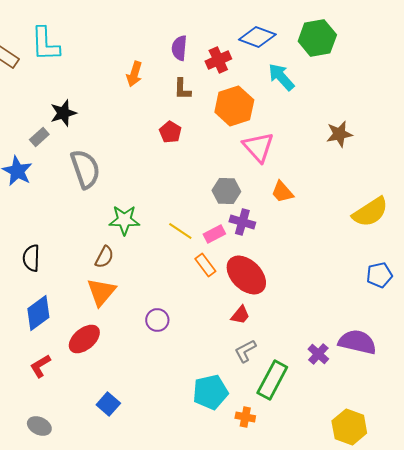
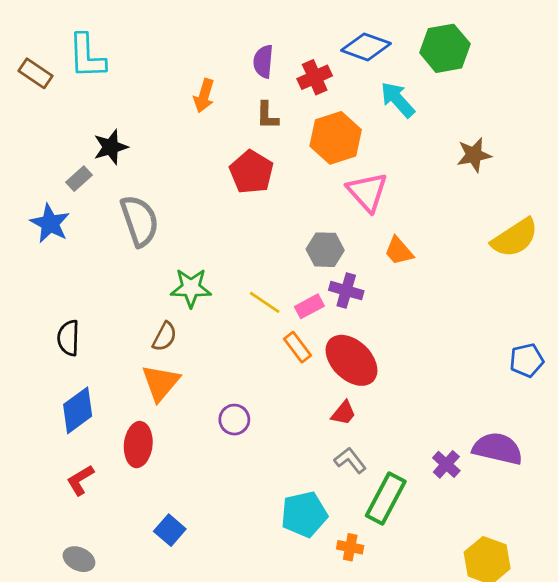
red pentagon: (170, 132) -> (251, 172), size x1.5
brown star: (339, 134) -> (474, 155), moved
yellow semicircle: (370, 212) -> (515, 238), moved
red ellipse: (84, 339) -> (138, 445), turned -44
gray L-shape: (245, 351) -> (350, 460), turned 80

